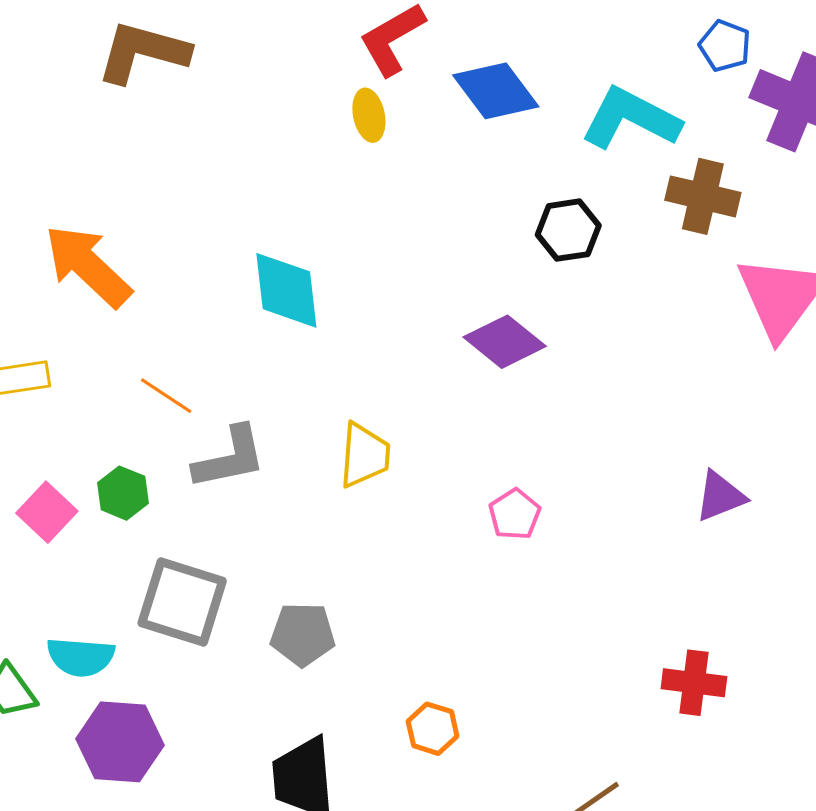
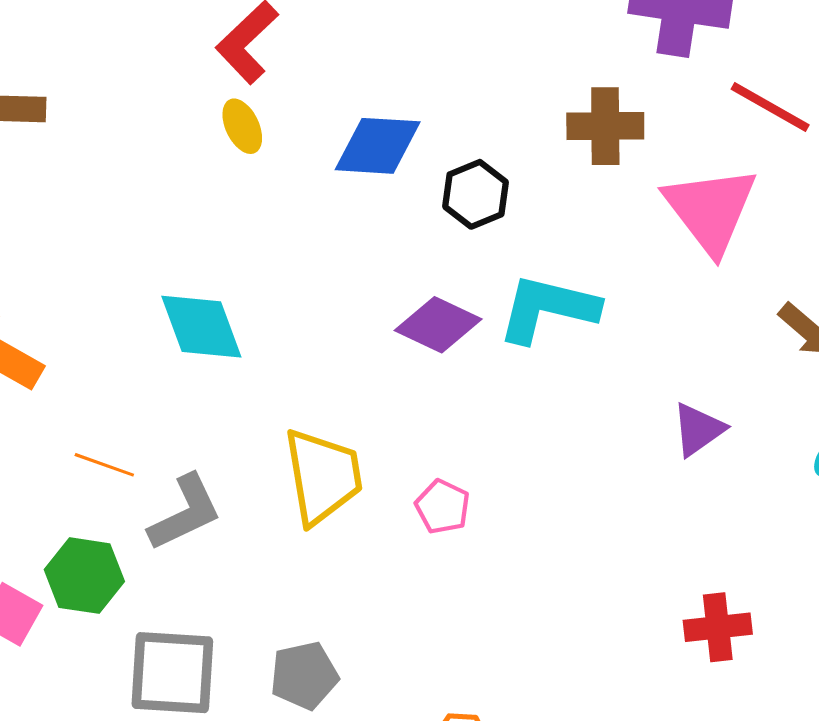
blue diamond: (496, 91) -> (378, 146), moved, turned -36
cyan L-shape: (631, 118) -> (548, 309), moved
yellow trapezoid: (365, 455) -> (323, 476), size x1.4
green hexagon: (123, 493) -> (84, 576), size x1.4
pink pentagon: (515, 514) -> (443, 507), moved

